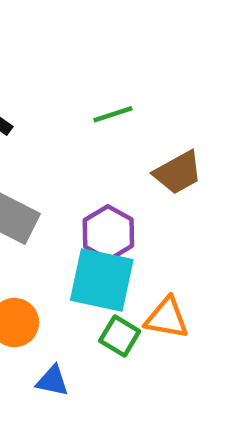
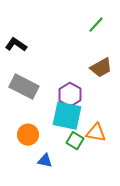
green line: (113, 114) -> (96, 25), moved, turned -30

